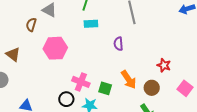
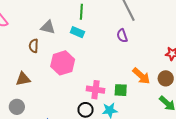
cyan rectangle: (91, 24) -> (77, 32), moved, turned 40
purple semicircle: (118, 44) -> (122, 36), moved
brown triangle: (13, 54) -> (23, 79), turned -35

